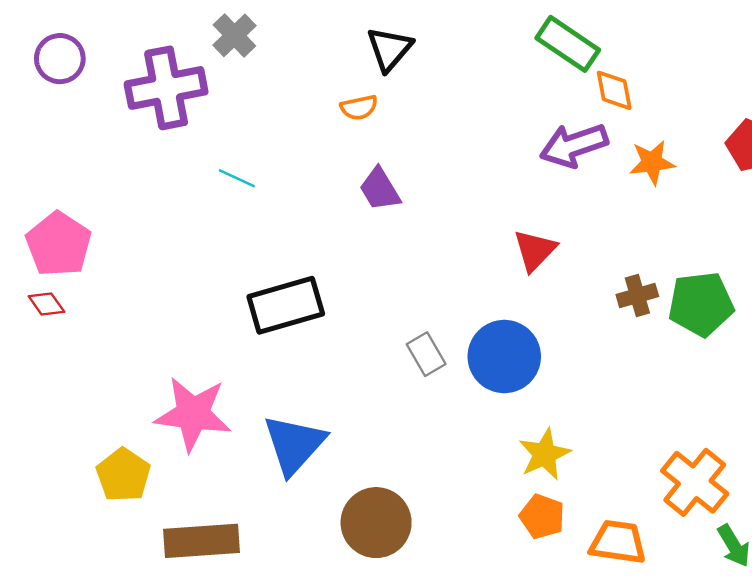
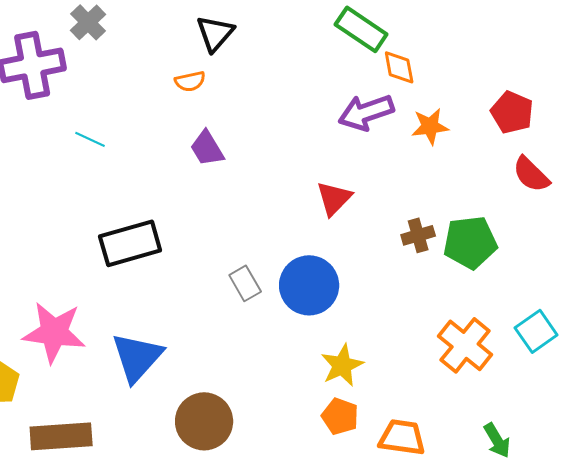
orange cross: (695, 482) -> (465, 345), moved

